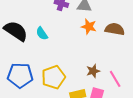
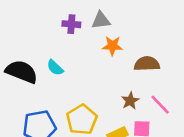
brown semicircle: (115, 29) -> (147, 64), moved

